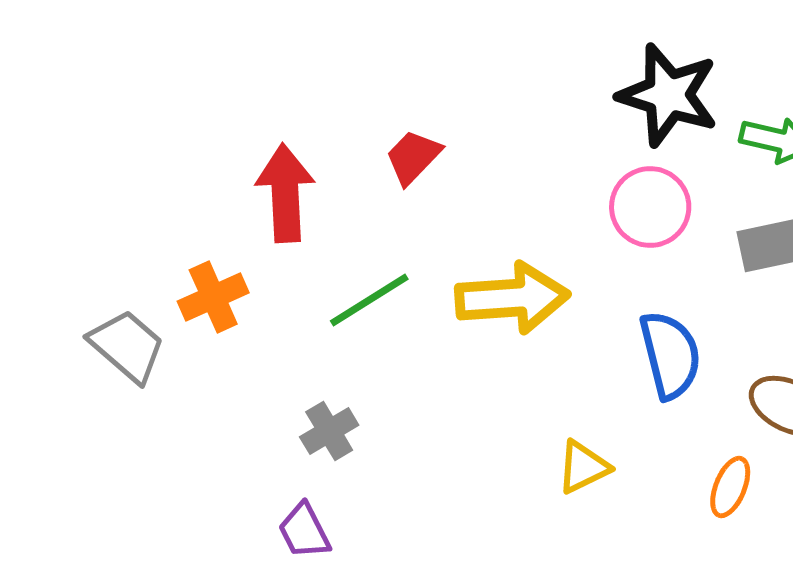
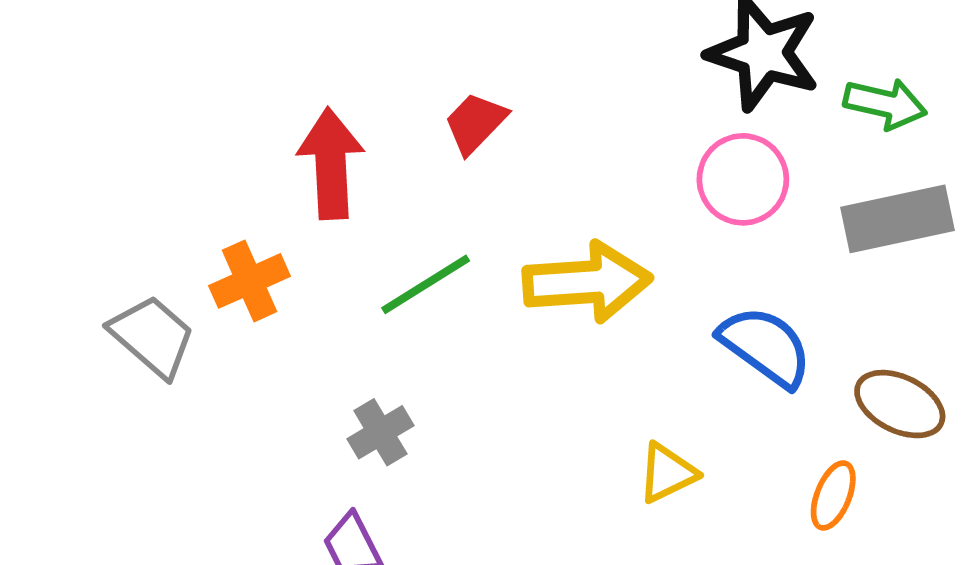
blue semicircle: (670, 355) -> (765, 346), turned -40

